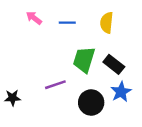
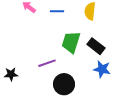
blue star: (121, 92) -> (102, 69), turned -30
black circle: (91, 103) -> (64, 84), moved

